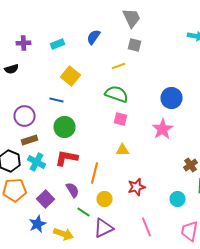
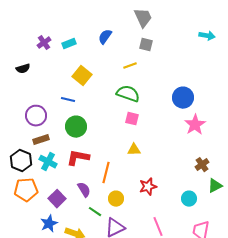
purple cross: (24, 43) -> (44, 43), moved, turned -32
pink star: (162, 129) -> (195, 125), moved

